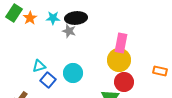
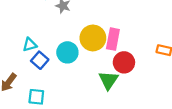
pink rectangle: (121, 43) -> (113, 39), moved
yellow circle: (119, 60) -> (93, 38), moved

